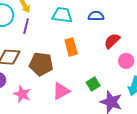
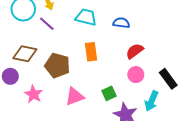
purple line: (26, 26) -> (47, 24), turned -70
pink circle: (126, 61) -> (136, 75), moved

